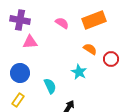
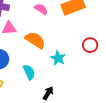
orange semicircle: (90, 49) -> (35, 40), moved, size x1.5

